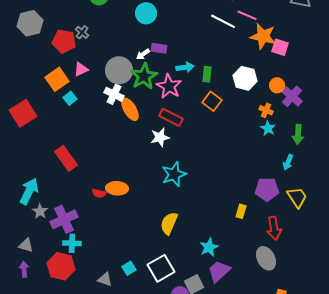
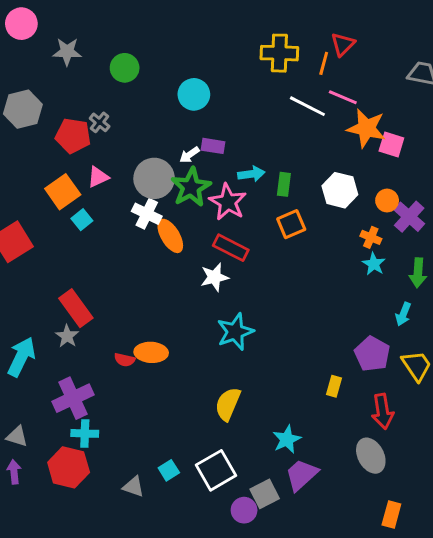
orange square: (212, 101) -> (291, 224), turned 30
purple pentagon: (267, 189) -> (372, 354), turned 30
gray star: (40, 211) -> (67, 336), moved

